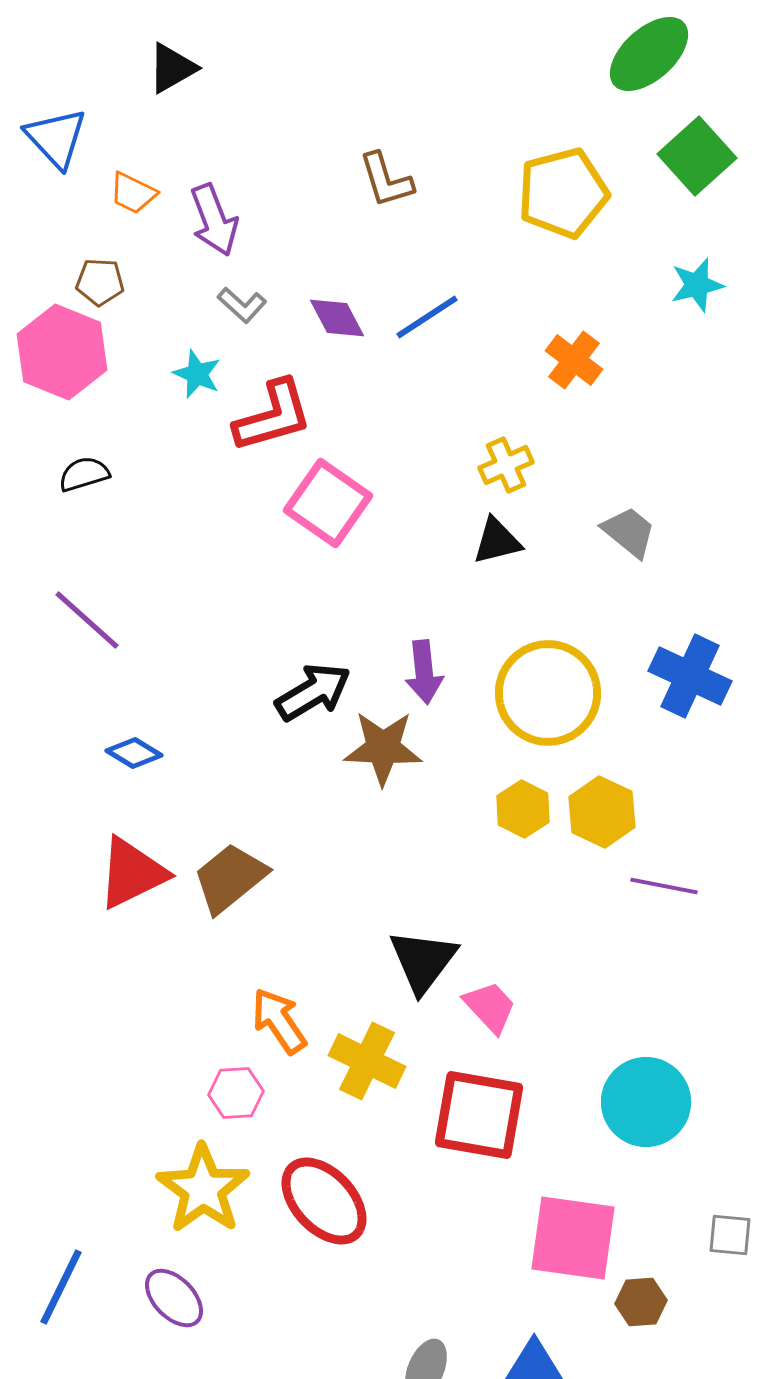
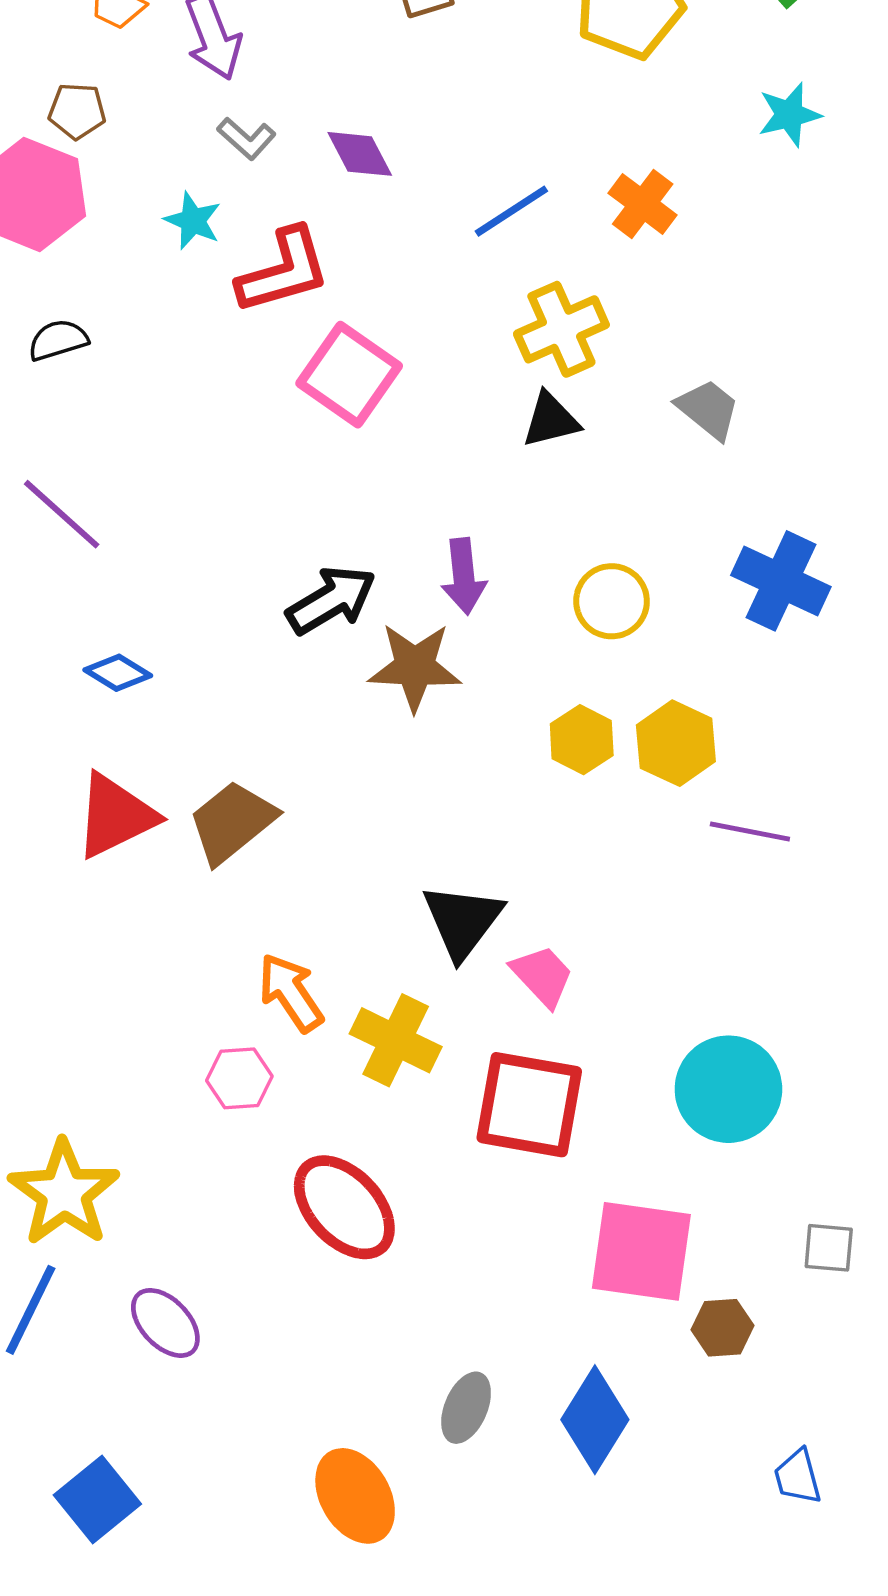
blue line: (427, 317) -> (511, 211), moved
yellow cross: (506, 465) -> (561, 329), size x1.4
yellow circle: (548, 693) -> (612, 601), size x0.6
yellow star: (203, 1189) -> (64, 1193), moved

